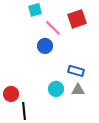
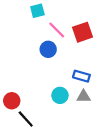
red square: (77, 19) -> (82, 32), moved
black line: (24, 111) -> (26, 119), turned -36

